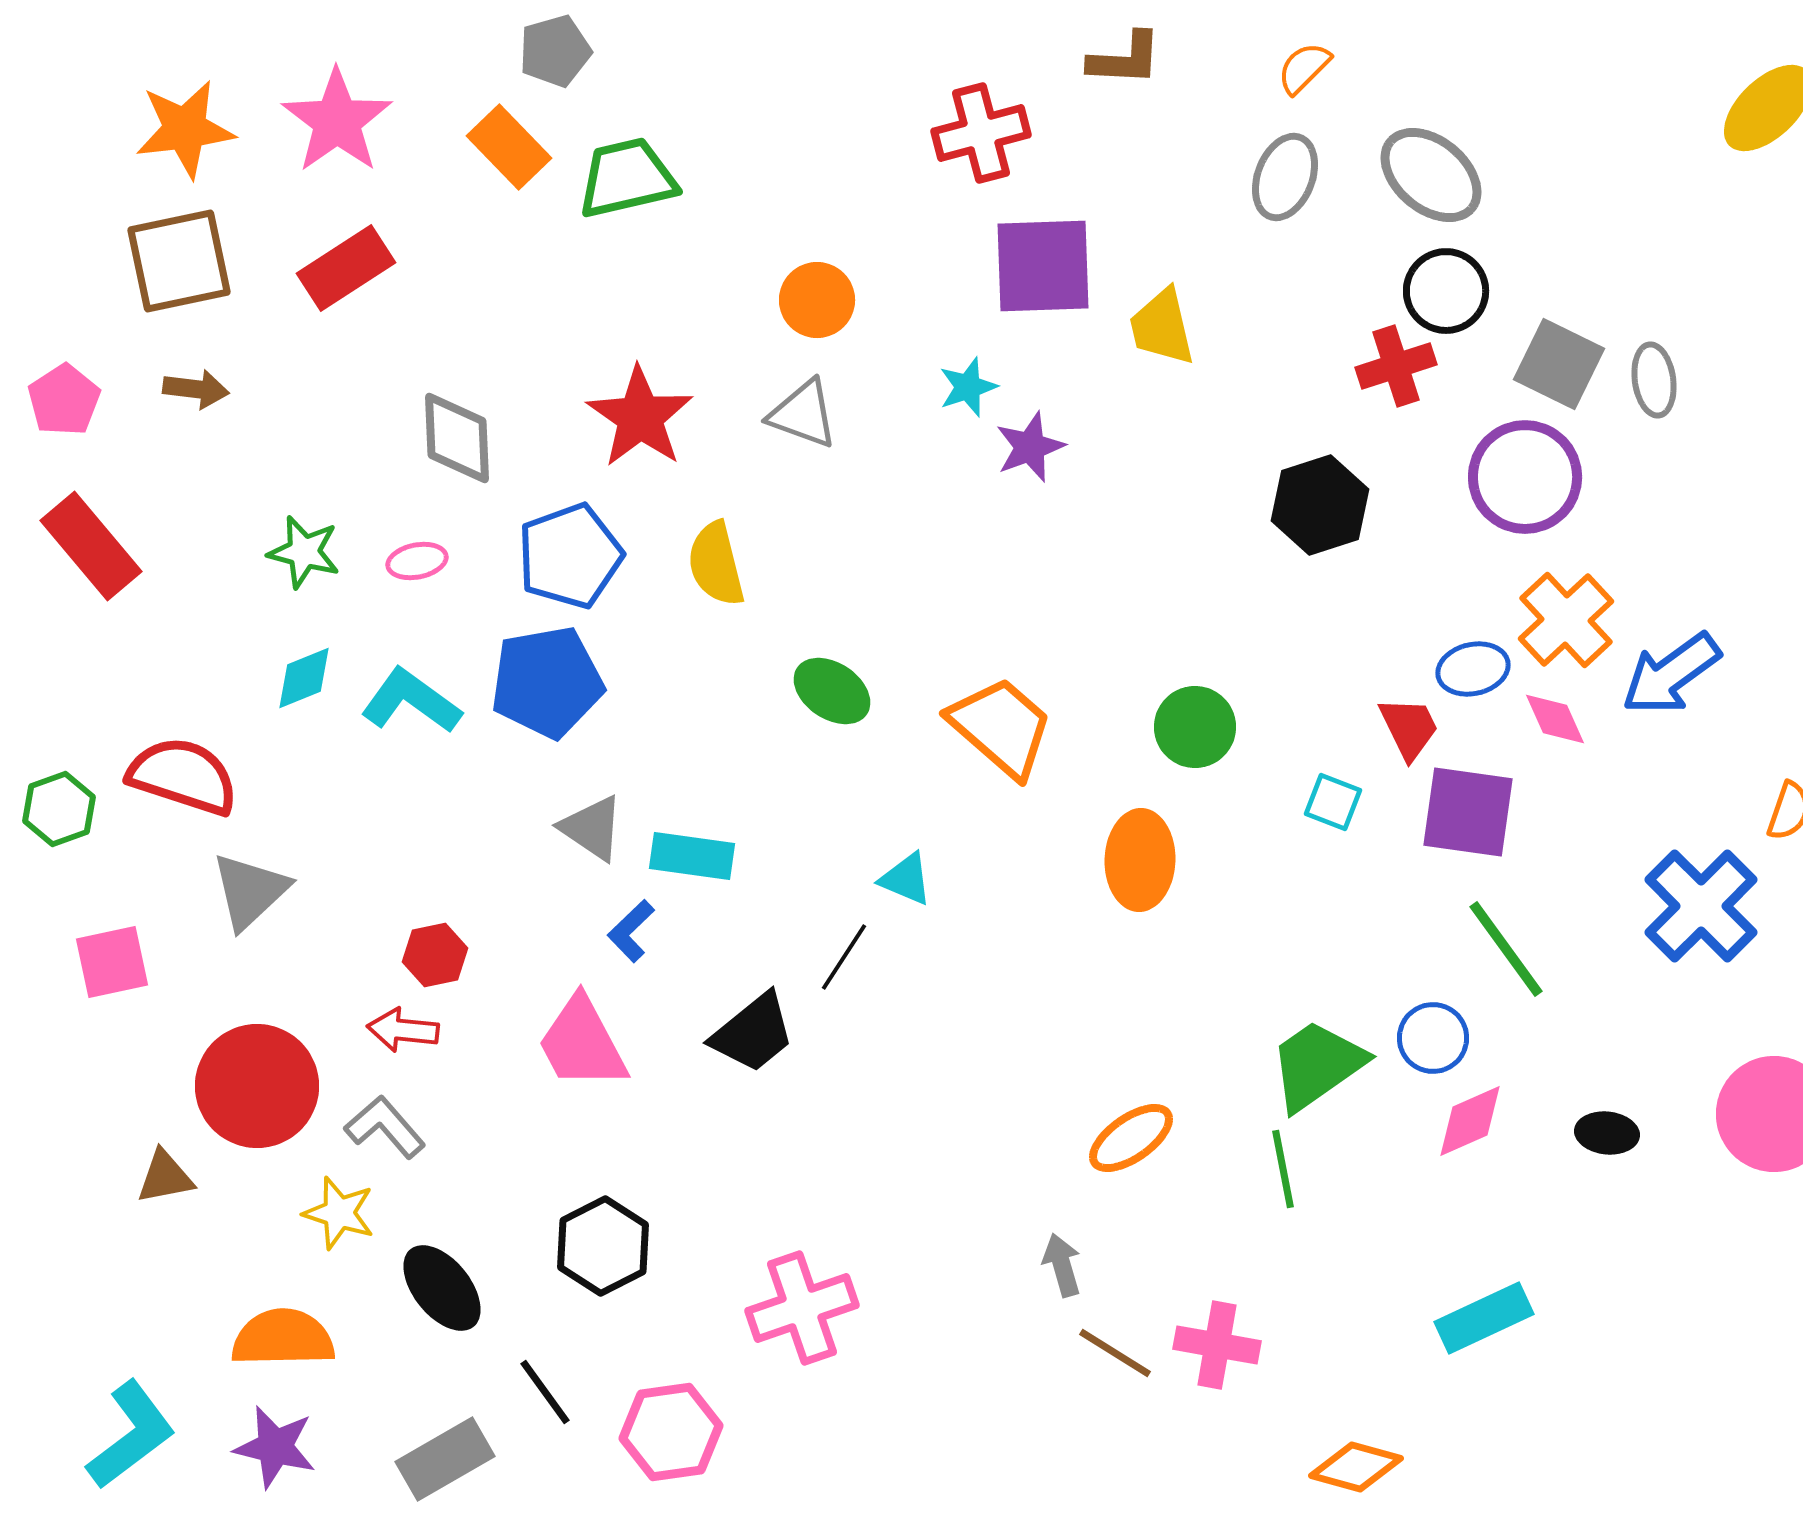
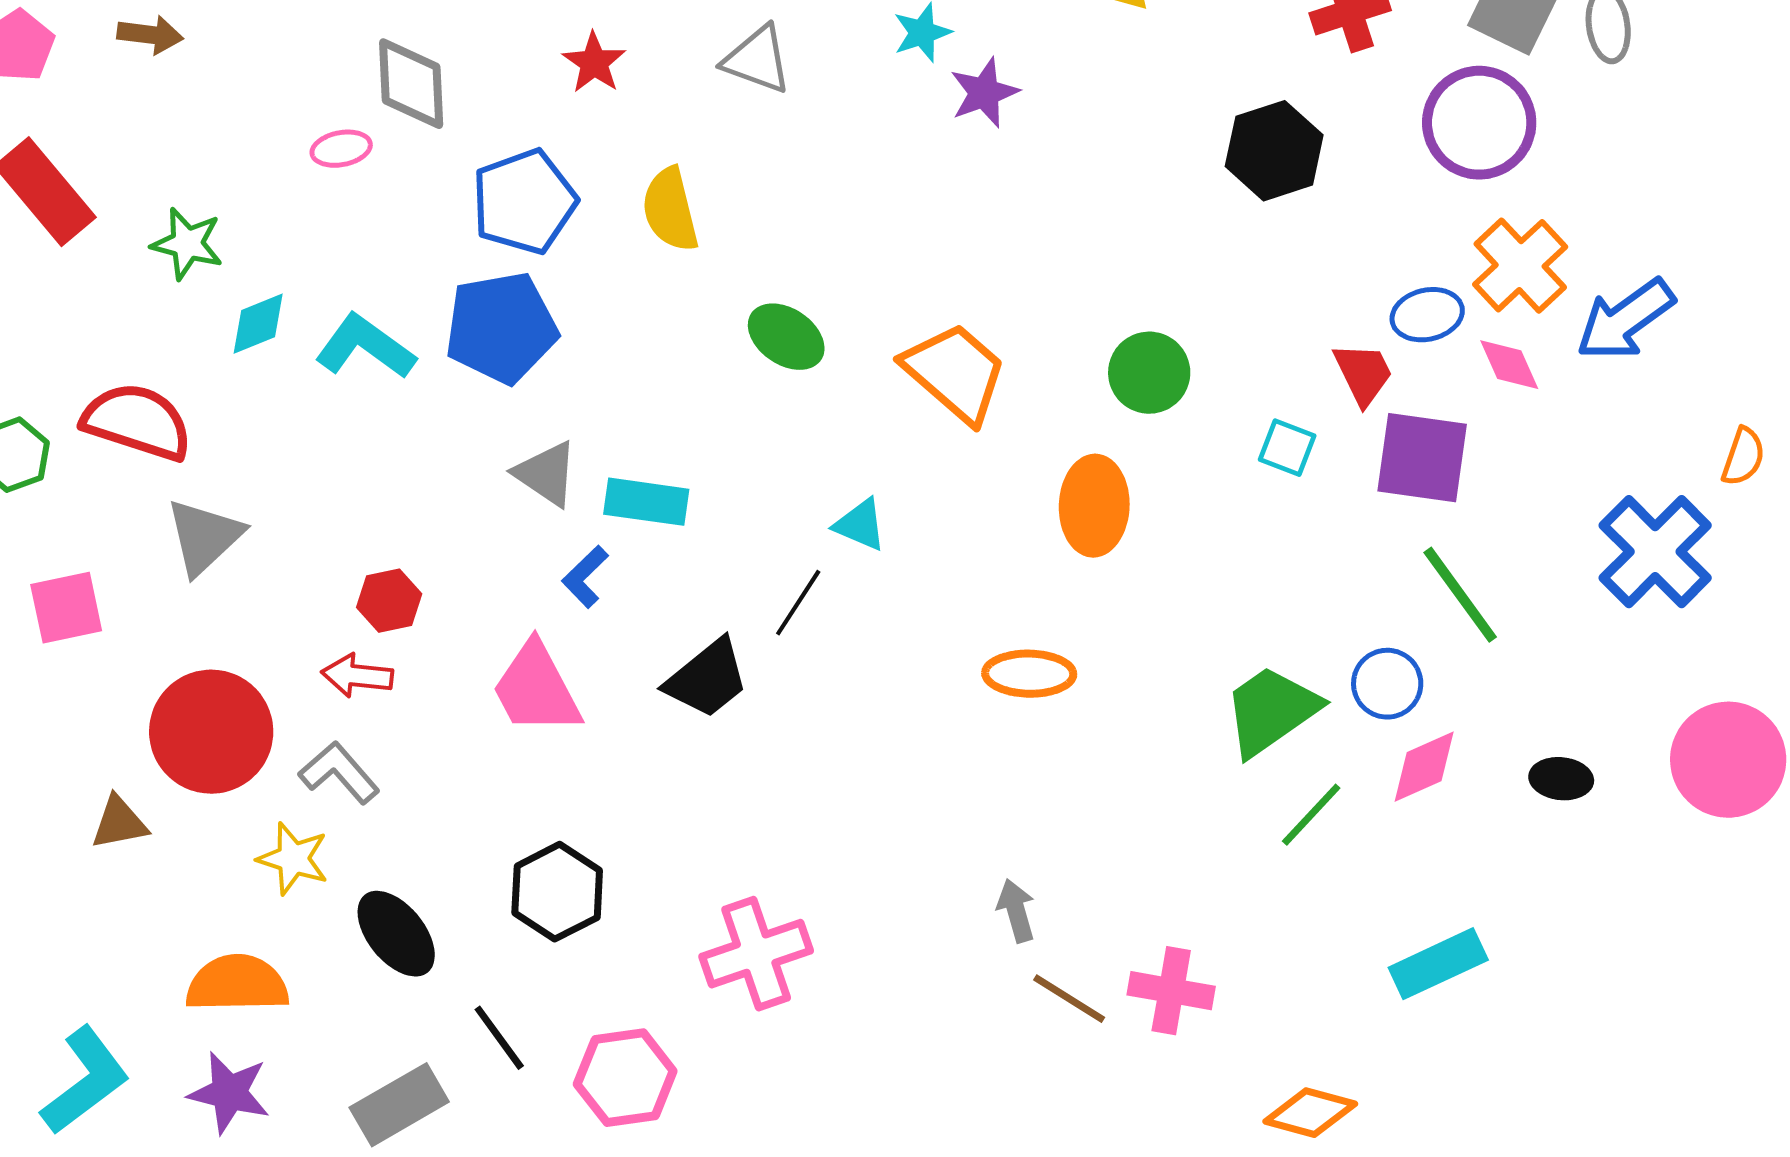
red star: (640, 417) -> (594, 63), size x0.6
green star: (304, 552) -> (187, 244), moved
pink ellipse: (417, 561) -> (341, 149), moved
orange ellipse: (1131, 1138) -> (1029, 674), moved, turned 36
green line: (1283, 1169) -> (1311, 815), moved, turned 54

